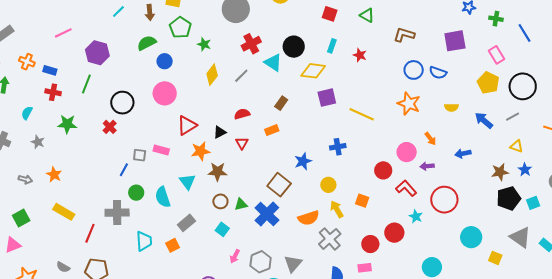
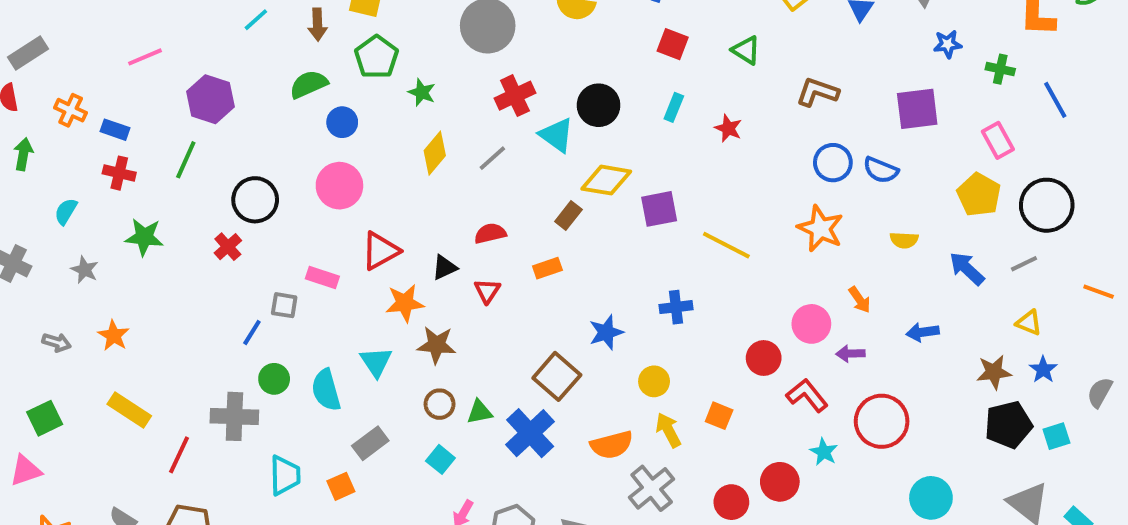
yellow diamond: (313, 71) -> (606, 180), moved
pink rectangle: (161, 150) -> (322, 277), moved

